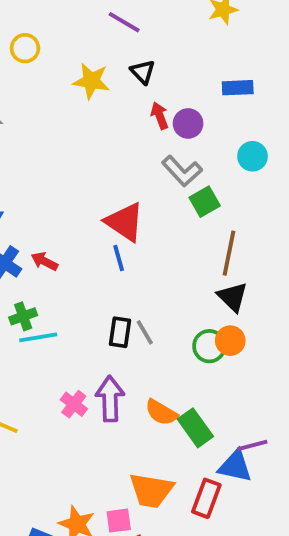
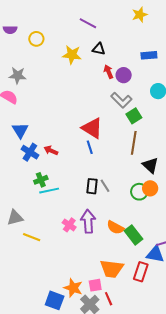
black triangle: (143, 72) -> (99, 49), turned -32
brown line: (229, 253) -> (134, 143), moved

